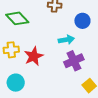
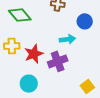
purple cross: (74, 61) -> (58, 61), moved
cyan circle: (16, 83) -> (29, 84), moved

